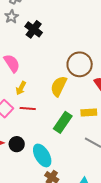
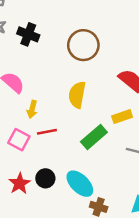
brown circle: (80, 64) -> (83, 45), moved
green rectangle: (63, 122) -> (94, 137), turned 30

